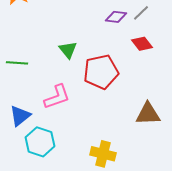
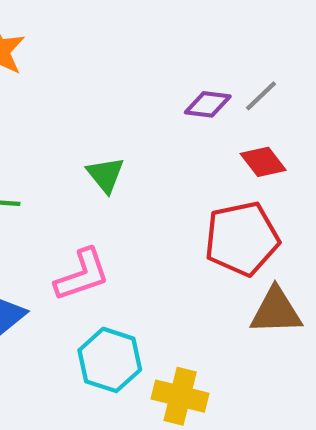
red pentagon: (101, 72) -> (242, 239), moved
cyan hexagon: (40, 142) -> (110, 360), moved

